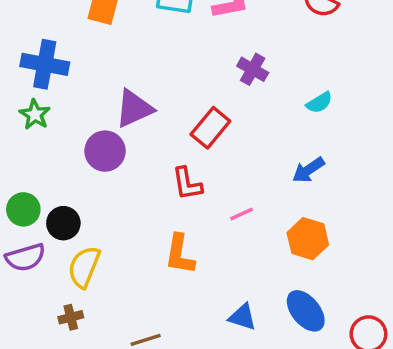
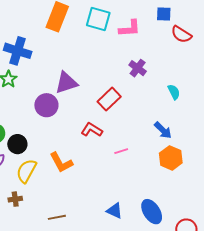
cyan semicircle: (319, 103) -> (174, 92), turned -91
blue arrow: (308, 170) -> (163, 130), turned -108
red L-shape: (187, 184) -> (92, 130), turned 125
orange hexagon: (308, 239) -> (171, 158), moved
orange L-shape: (180, 254) -> (61, 163), moved, turned -45

